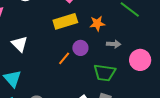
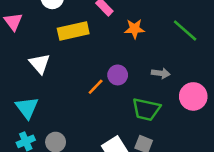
yellow rectangle: (65, 21) -> (73, 31), moved
orange star: (97, 23) -> (135, 29), moved

